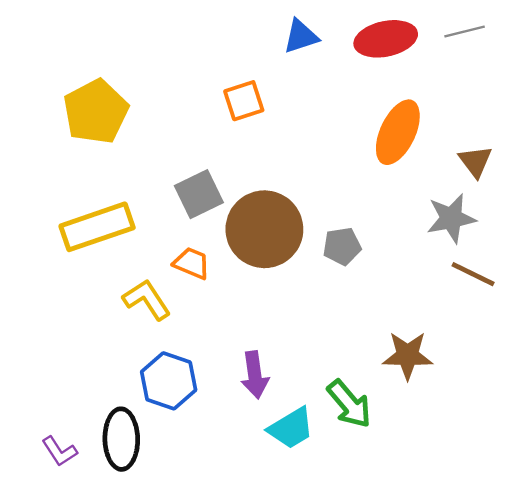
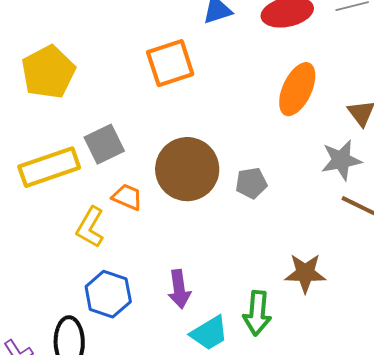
orange square: (244, 101) -> (170, 63), size x1.4
gray square: (199, 194) -> (104, 144), moved
yellow L-shape: (147, 300) -> (90, 227), turned -117
green arrow: (349, 404) -> (257, 313), turned 45

